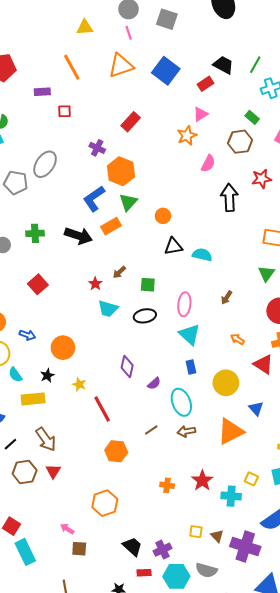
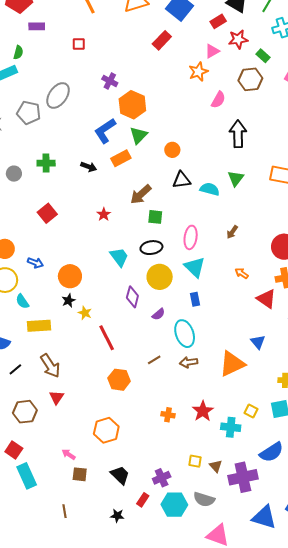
purple rectangle: (42, 92) -> (37, 26), moved
red rectangle: (131, 122) -> (162, 40), moved
red star: (262, 179) -> (238, 39), moved
black arrow: (78, 236) -> (89, 167), size x0.6
brown arrow: (119, 272) -> (141, 194), moved, size x1.6
green triangle: (266, 274) -> (236, 178), moved
cyan trapezoid: (108, 309) -> (119, 257), moved, turned -145
black star: (47, 375) -> (69, 301), moved
yellow circle: (226, 383) -> (160, 277), moved
brown hexagon: (25, 472) -> (25, 412), moved
purple cross: (245, 546) -> (243, 477), turned -32
black trapezoid: (132, 547) -> (120, 475), moved
red rectangle: (144, 573) -> (143, 500), turned -56

